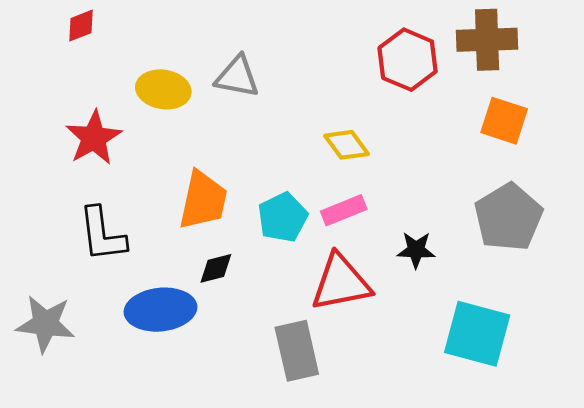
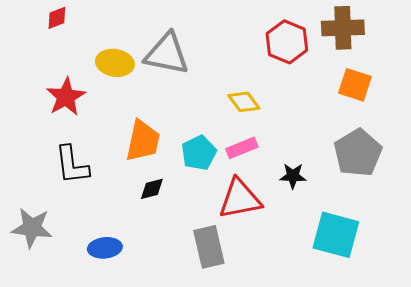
gray triangle: (237, 77) -> (167, 54), size x1.4
blue ellipse: (160, 310) -> (105, 248), moved, size x0.7

